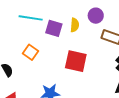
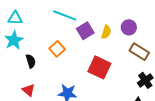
purple square: (54, 28) -> (85, 31), turned 30

